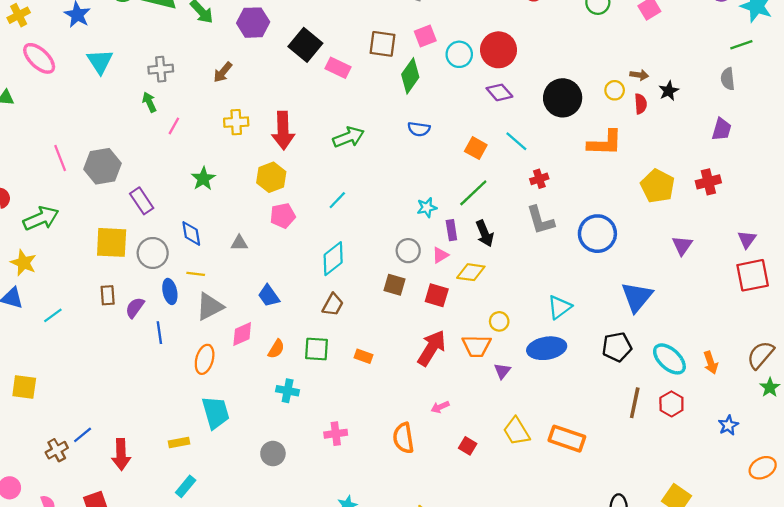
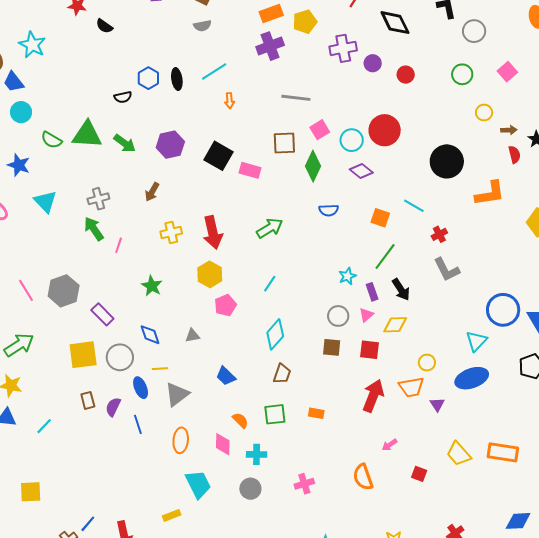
yellow circle: (615, 90) -> (484, 113), moved
purple diamond: (499, 92) -> (361, 171), moved
green arrow: (149, 102) -> (94, 229), size x1.4
blue circle: (597, 234) -> (503, 310), moved
pink diamond: (242, 334) -> (223, 444), moved, turned -55
orange semicircle: (276, 349) -> (240, 420), turned -66
gray circle: (273, 454) -> (250, 489), moved

